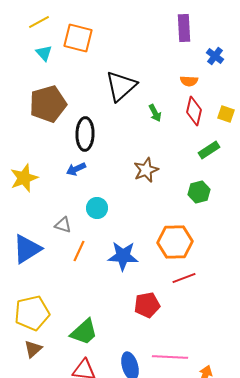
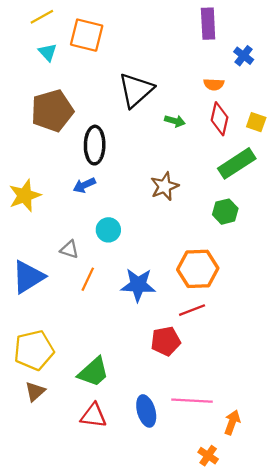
green arrow: (155, 113) -> (175, 121), turned -48
green rectangle: (209, 150) -> (237, 163), size x1.5
red line: (184, 278) -> (192, 310), moved

